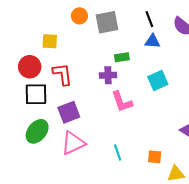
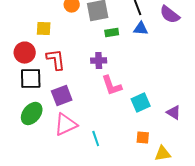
green rectangle: (122, 57) -> (112, 33), moved
cyan square: (158, 81) -> (141, 103), moved
cyan line: (118, 153) -> (96, 139), moved

